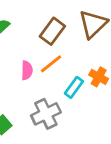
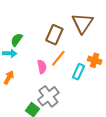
gray cross: (46, 114) -> (48, 96), moved

